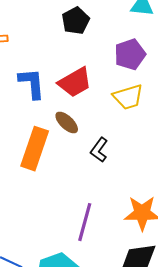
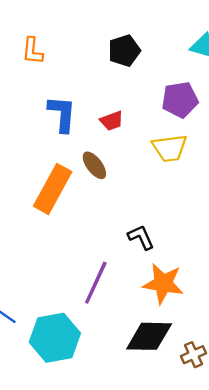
red trapezoid: (75, 82) -> (112, 121), size x0.6
black L-shape: (99, 150) -> (141, 237), moved, turned 110

